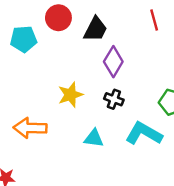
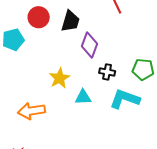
black cross: (114, 99) -> (107, 72), moved
cyan triangle: (94, 138) -> (83, 97), moved

